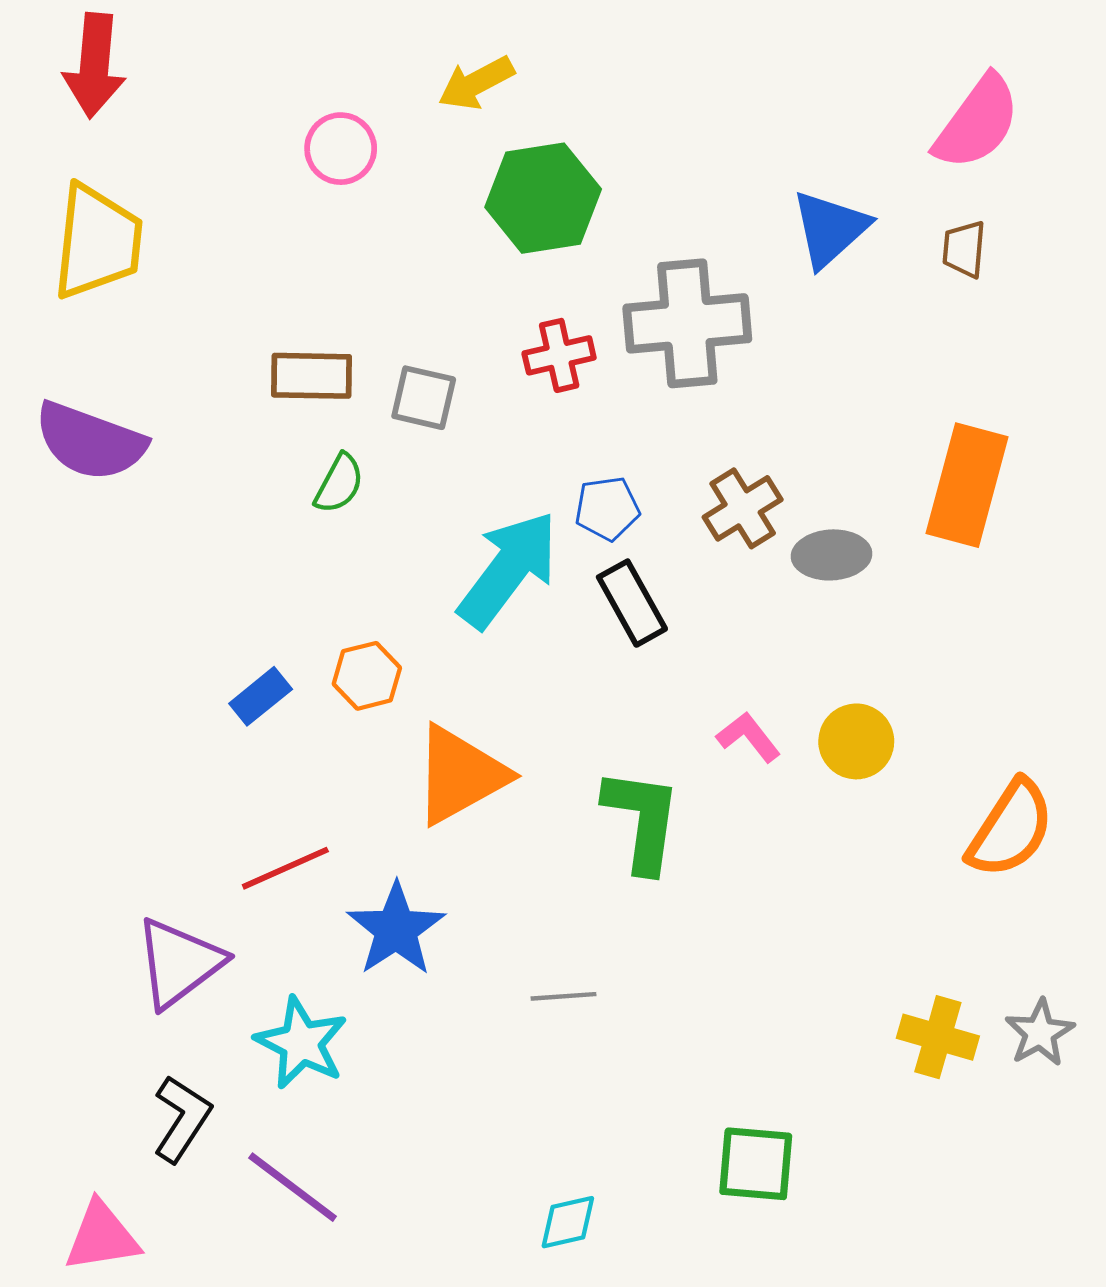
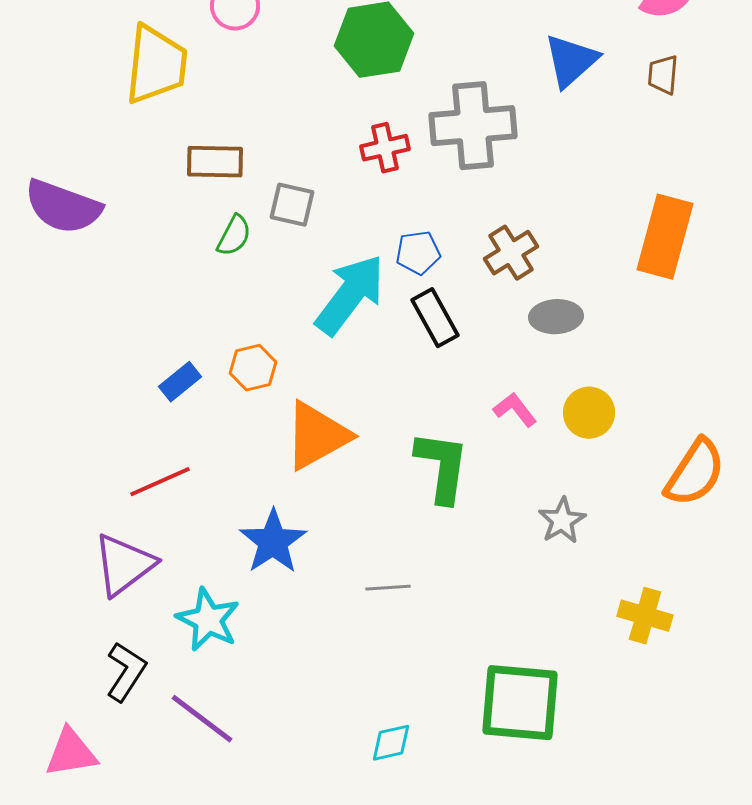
yellow trapezoid: (97, 242) -> (156, 65), moved
gray square: (424, 398) -> (292, 205), moved
gray ellipse: (832, 555) -> (556, 317), moved
red line: (285, 868) -> (160, 482), moved
gray star: (1040, 1033) -> (562, 521), moved
green square: (756, 1164) -> (520, 703), size x1.5

